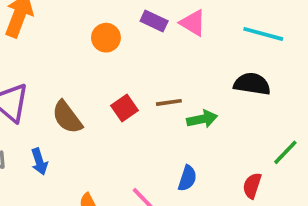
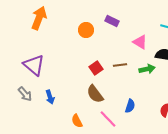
pink triangle: (193, 23) -> (140, 42), moved
brown semicircle: (67, 117) -> (95, 94), moved
green arrow: (202, 119) -> (147, 69), moved

